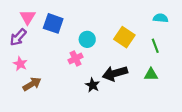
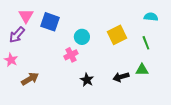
yellow square: (124, 37) -> (117, 35), turned 30
pink star: (20, 64) -> (11, 60), moved
black arrow: (115, 73) -> (121, 77), moved, size x0.7

